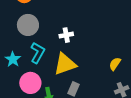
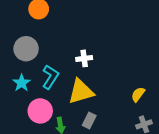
gray circle: (28, 25) -> (26, 49), moved

